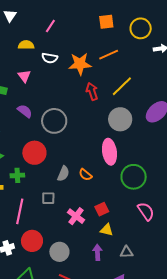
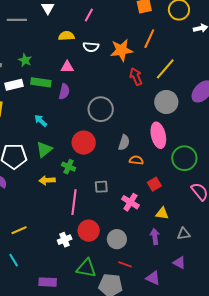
orange line: (109, 55) -> (149, 39), turned -36
pink triangle: (24, 76) -> (67, 67), turned -48
purple semicircle: (25, 111) -> (64, 92), moved, turned 70
gray semicircle: (63, 174) -> (124, 143), moved
green cross: (17, 175) -> (69, 167), turned 32
orange semicircle: (85, 175) -> (136, 160), turned 152
red square: (102, 209) -> (154, 184), moved

